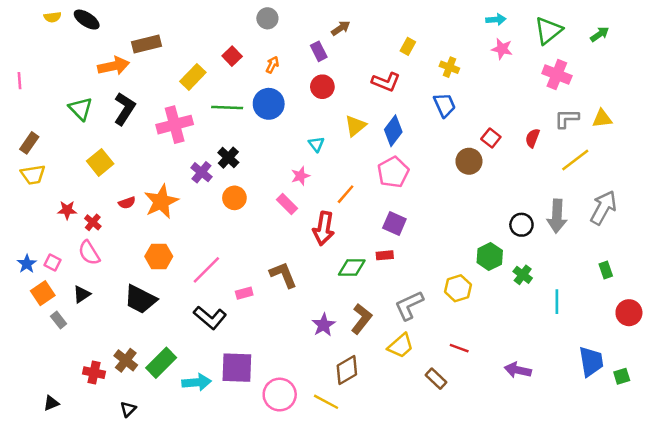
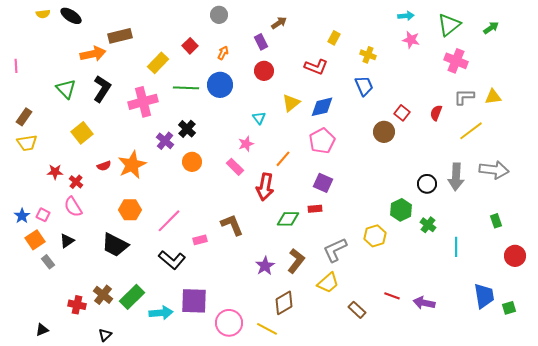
blue diamond: (393, 131) -> (322, 107), turned 40
gray arrow: (603, 208) -> (494, 170), turned 68
red line: (459, 348) -> (392, 296), moved

